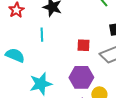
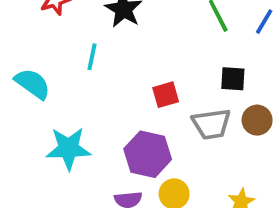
red square: (84, 45) -> (166, 95), turned -32

